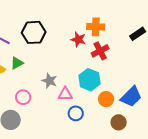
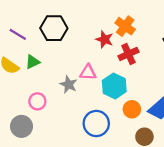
orange cross: (96, 27) -> (125, 26), turned 30
pink triangle: (65, 94) -> (88, 72), moved
blue circle: (76, 113) -> (96, 123), size x1.5

